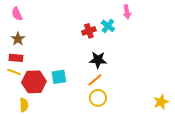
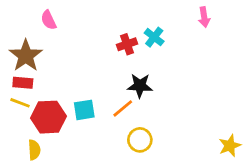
pink arrow: (127, 12) -> (204, 17), moved
pink semicircle: (17, 14) -> (49, 20), moved
brown star: (18, 39) -> (26, 56), size x1.6
orange line: (95, 80) -> (123, 108), moved

